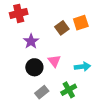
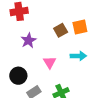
black circle: (34, 67) -> (18, 76), moved
cyan arrow: (82, 67) -> (78, 56), moved

